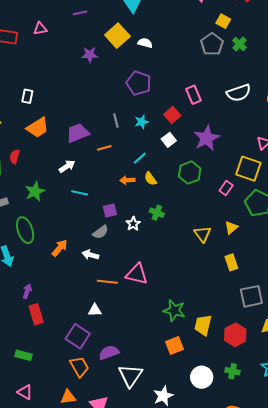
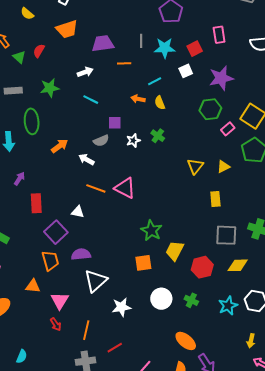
cyan star: (142, 122) -> (165, 48), size x1.5
green hexagon: (190, 173) -> (210, 109), moved
red rectangle: (36, 314) -> (36, 203), moved

